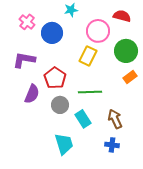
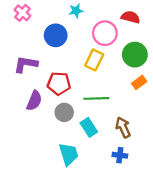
pink cross: (27, 22) -> (22, 13), moved
red pentagon: (55, 78) -> (59, 83), turned -30

